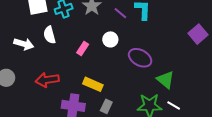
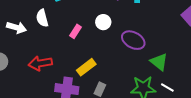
yellow rectangle: (93, 84) -> (86, 67), turned -60

